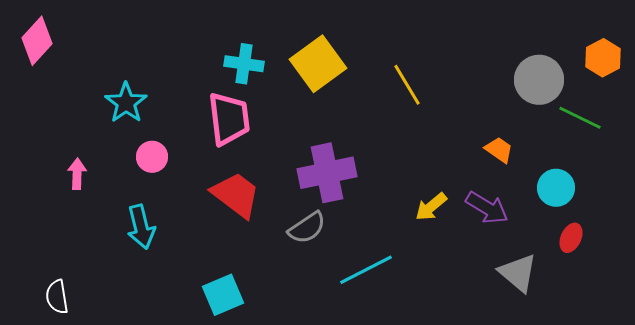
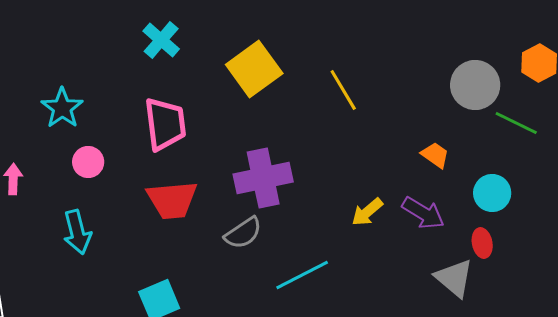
cyan cross: (244, 64) -> (161, 40), moved, turned 33
red trapezoid: (236, 195) -> (172, 200), turned 138
red ellipse: (571, 238) -> (482, 243), moved, turned -36

